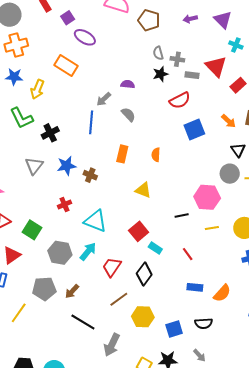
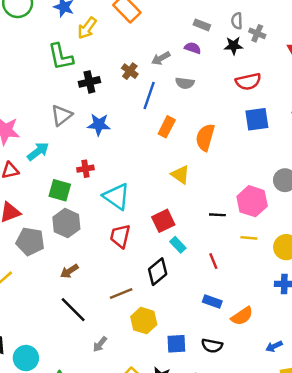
gray rectangle: (192, 75) -> (202, 25), moved
gray semicircle: (128, 115) -> (185, 83), turned 126
blue line: (91, 122) -> (149, 95), moved
orange semicircle: (156, 155) -> (205, 137), size x1.6
brown cross: (90, 175) -> (130, 71), moved
green square: (32, 230) -> (60, 190), moved, turned -30
cyan arrow: (88, 251) -> (38, 151), moved
red trapezoid: (112, 267) -> (120, 236), moved, turned -35
gray pentagon: (44, 289) -> (30, 241), moved
gray arrow: (112, 345) -> (100, 344), size x0.6

